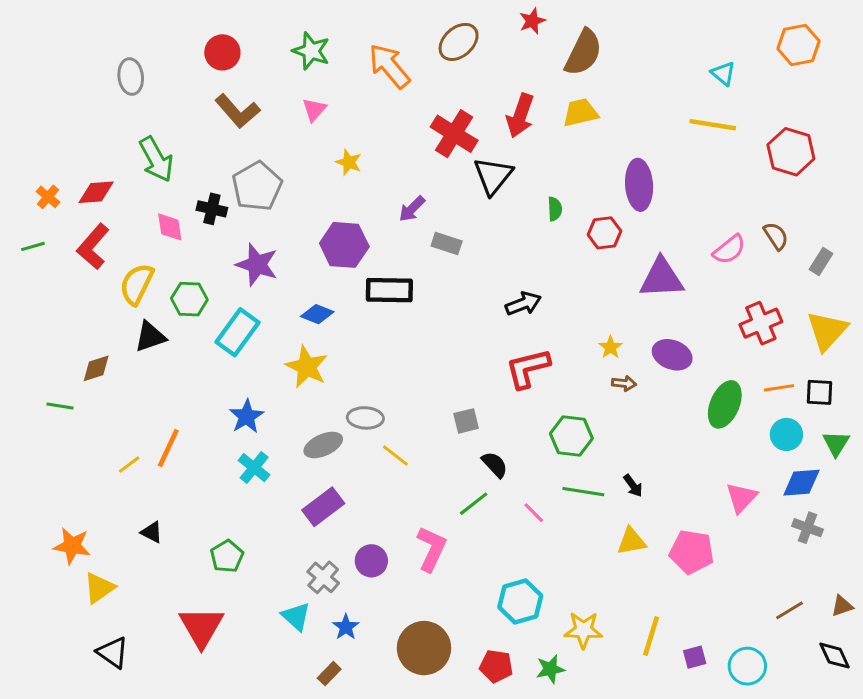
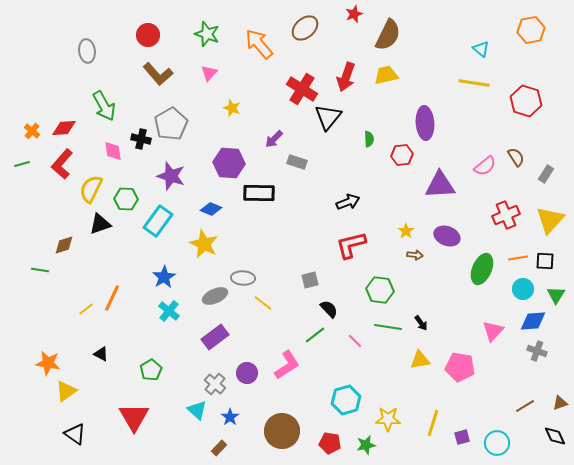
pink L-shape: (432, 549) -> (287, 365), turned 32

